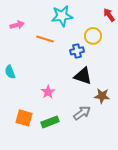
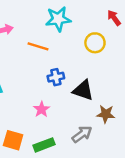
blue cross: (77, 51) -> (56, 77), moved

